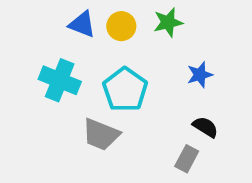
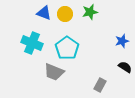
blue star: (200, 75) -> (122, 41), moved
black semicircle: (205, 127) -> (125, 67), moved

